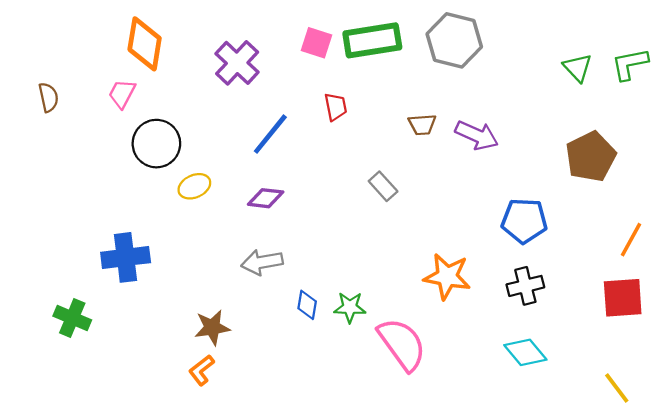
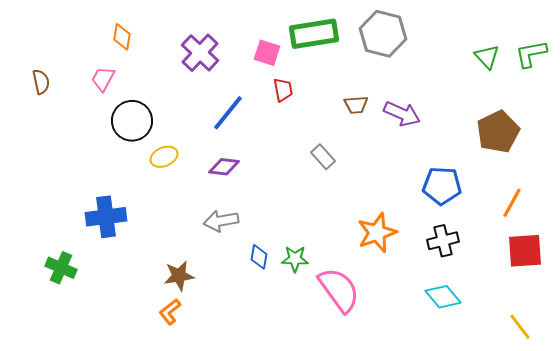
pink square: (317, 43) -> (267, 53), moved
orange diamond: (145, 44) -> (122, 37), size x0.6
orange line: (631, 240) -> (512, 203), moved
orange star: (447, 276) -> (377, 233), turned -30

